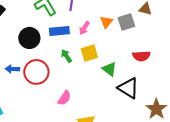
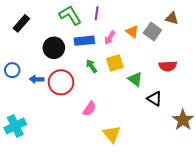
orange triangle: (106, 22) -> (132, 32), turned -32
gray square: (126, 22) -> (152, 32), turned -36
black triangle: (128, 88) -> (154, 99), size x0.7

